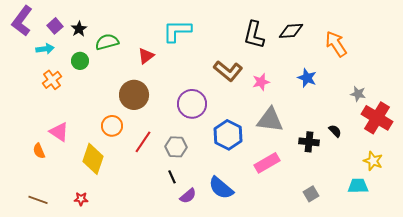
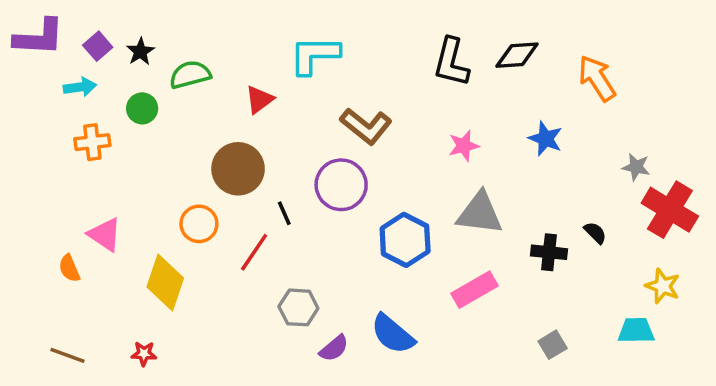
purple L-shape: (22, 21) -> (39, 37), turned -124
brown L-shape: (228, 71) -> (366, 126), moved
orange cross: (52, 80) -> (92, 142), turned 30
gray hexagon: (176, 147) -> (298, 307), moved
black line: (172, 177) -> (284, 213), moved

